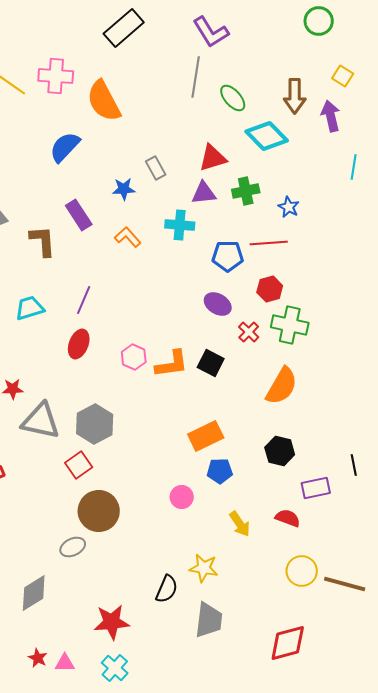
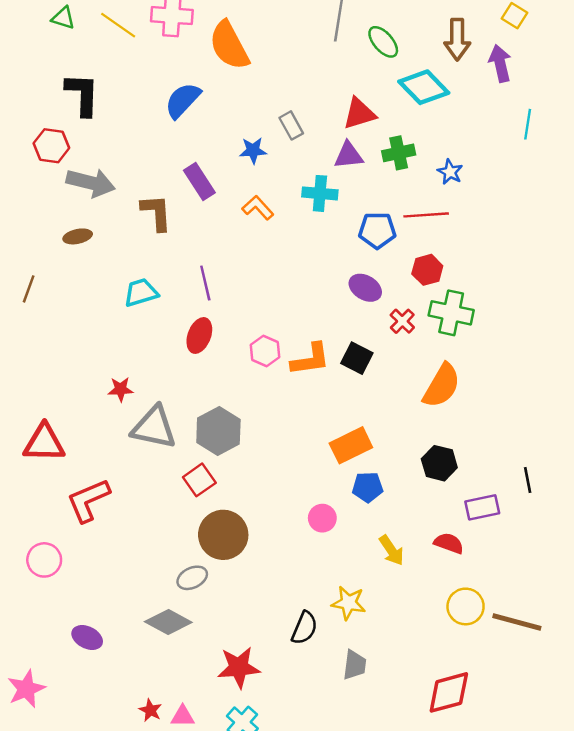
purple line: (84, 300) -> (205, 283), turned -36
gray diamond: (34, 593) -> (168, 622), moved, turned 60
gray trapezoid: (209, 620) -> (355, 665), size x0.7

